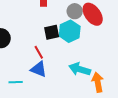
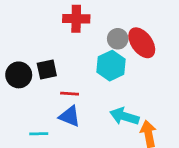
black square: (52, 32) -> (47, 70), moved
red line: (39, 52) -> (70, 94), turned -56

